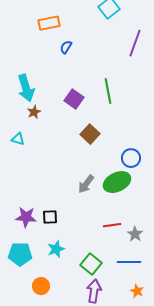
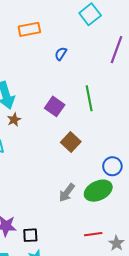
blue semicircle: (66, 47) -> (61, 54), moved
black square: (50, 217) -> (30, 235), moved

